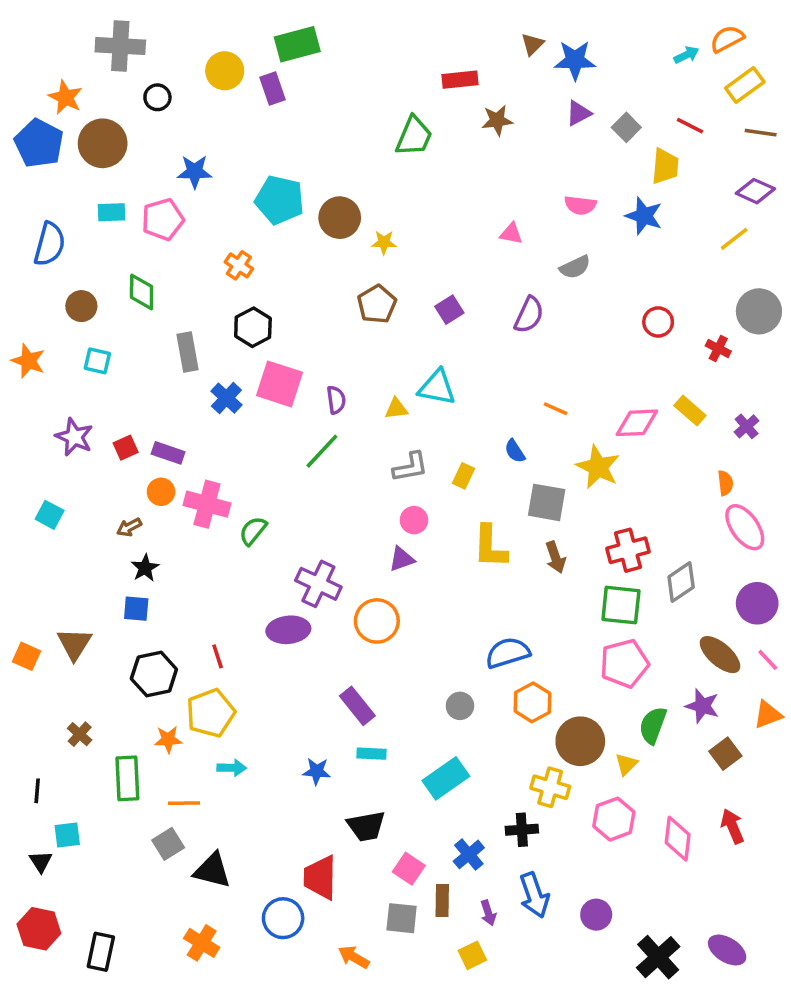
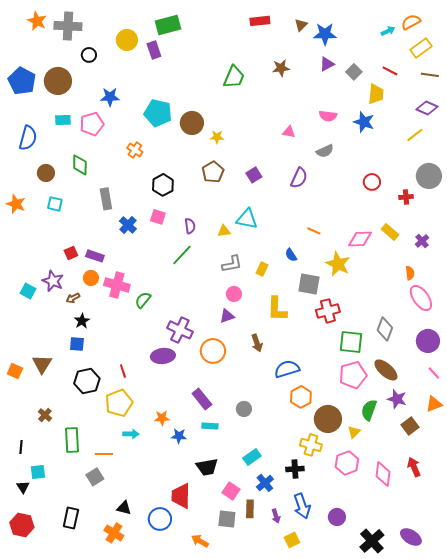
red rectangle: (460, 80) -> (260, 21), moved
orange star: (65, 97) -> (37, 21), moved
black hexagon: (253, 327) -> (163, 185), moved
red cross: (718, 349) -> (406, 197), turned -32
pink square: (280, 384) -> (158, 217), size x0.6
purple star: (74, 437) -> (53, 281), moved
red cross: (628, 550) -> (328, 311), moved
brown arrow: (555, 557) -> (257, 343), moved
gray diamond: (681, 582) -> (385, 329), turned -35
brown ellipse: (720, 655) -> (386, 370), moved
gray circle: (460, 706) -> (244, 409), moved
orange star: (168, 739) -> (162, 418), moved
cyan rectangle: (446, 778) -> (252, 457), moved, size x0.7
black triangle: (212, 870) -> (124, 508), moved, size x0.7
black rectangle: (101, 952) -> (71, 518), moved
yellow square: (472, 955) -> (292, 540), moved

